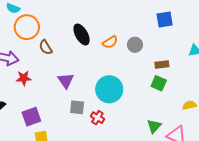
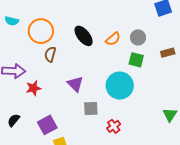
orange circle: (27, 27) -> (41, 31), moved
brown semicircle: (46, 47) -> (50, 54), turned 56
green square: (159, 83) -> (136, 60), moved
red cross: (97, 118) -> (114, 126), moved, turned 32

